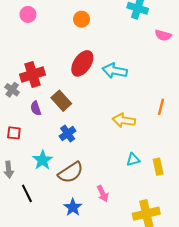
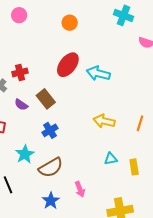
red cross: (33, 75) -> (20, 72), size x0.7
orange line: (161, 107) -> (140, 123), moved
purple semicircle: (36, 108) -> (21, 105), turned -40

